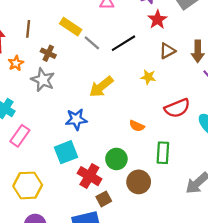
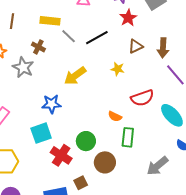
yellow rectangle: (71, 27) -> (50, 21), turned -30
brown cross: (48, 53) -> (38, 47), moved
orange semicircle: (137, 126) -> (115, 116), moved
brown square: (104, 199) -> (81, 183), moved

